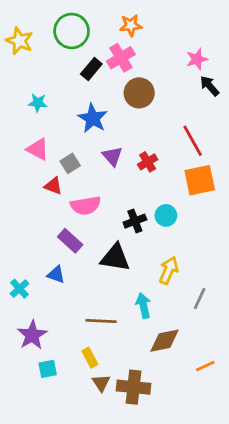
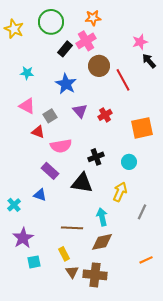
red line: (193, 141) -> (123, 80), moved
cyan circle: (166, 215) -> (129, 162), moved
brown diamond: (164, 341) -> (102, 242), moved

